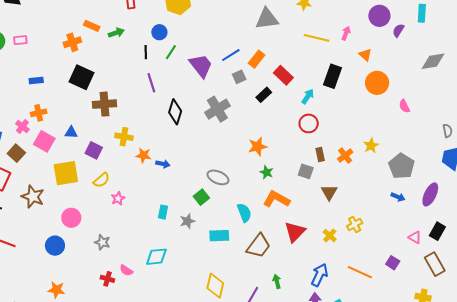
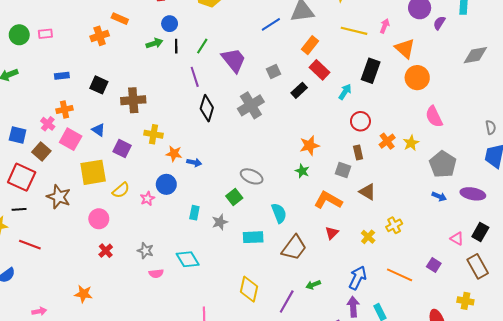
blue circle: (159, 32) -> (170, 24), moved
green arrow: (116, 33) -> (154, 43), moved
blue line: (231, 55) -> (271, 24), moved
orange triangle: (365, 55) -> (405, 48), size x1.5
orange rectangle: (257, 59) -> (310, 45), moved
black square: (82, 77) -> (99, 85), moved, size x0.7
purple line: (151, 83) -> (195, 77), moved
pink semicircle: (404, 106) -> (434, 117), moved, size x1.5
red circle: (309, 123) -> (360, 121), moved
blue triangle: (71, 132) -> (98, 130), turned 32
orange star: (258, 146) -> (309, 145), moved
orange cross: (345, 156) -> (387, 141), moved
yellow semicircle: (101, 180) -> (121, 190), moved
brown triangle: (329, 192) -> (367, 192), turned -30
purple ellipse: (430, 194) -> (473, 194), turned 75
orange L-shape: (276, 199) -> (328, 200), moved
red triangle: (295, 232) -> (332, 233), size x0.6
gray star: (102, 242) -> (145, 251), moved
blue circle: (55, 246) -> (166, 184), moved
cyan diamond: (156, 257) -> (188, 259), turned 65
pink semicircle: (126, 270) -> (156, 273), turned -40
red cross: (107, 279) -> (106, 251), moved, turned 32
green arrow: (277, 281) -> (313, 285), turned -96

